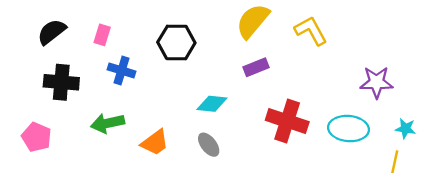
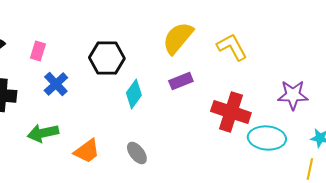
blue cross: (122, 70) -> (56, 84), turned 30
cyan diamond: (212, 104) -> (134, 94), moved, turned -60
red cross: (287, 121) -> (231, 112), moved

